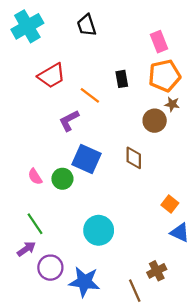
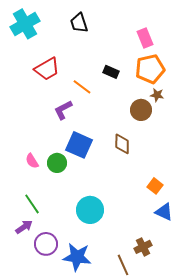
black rectangle: (122, 79) -> (111, 72), turned -56

